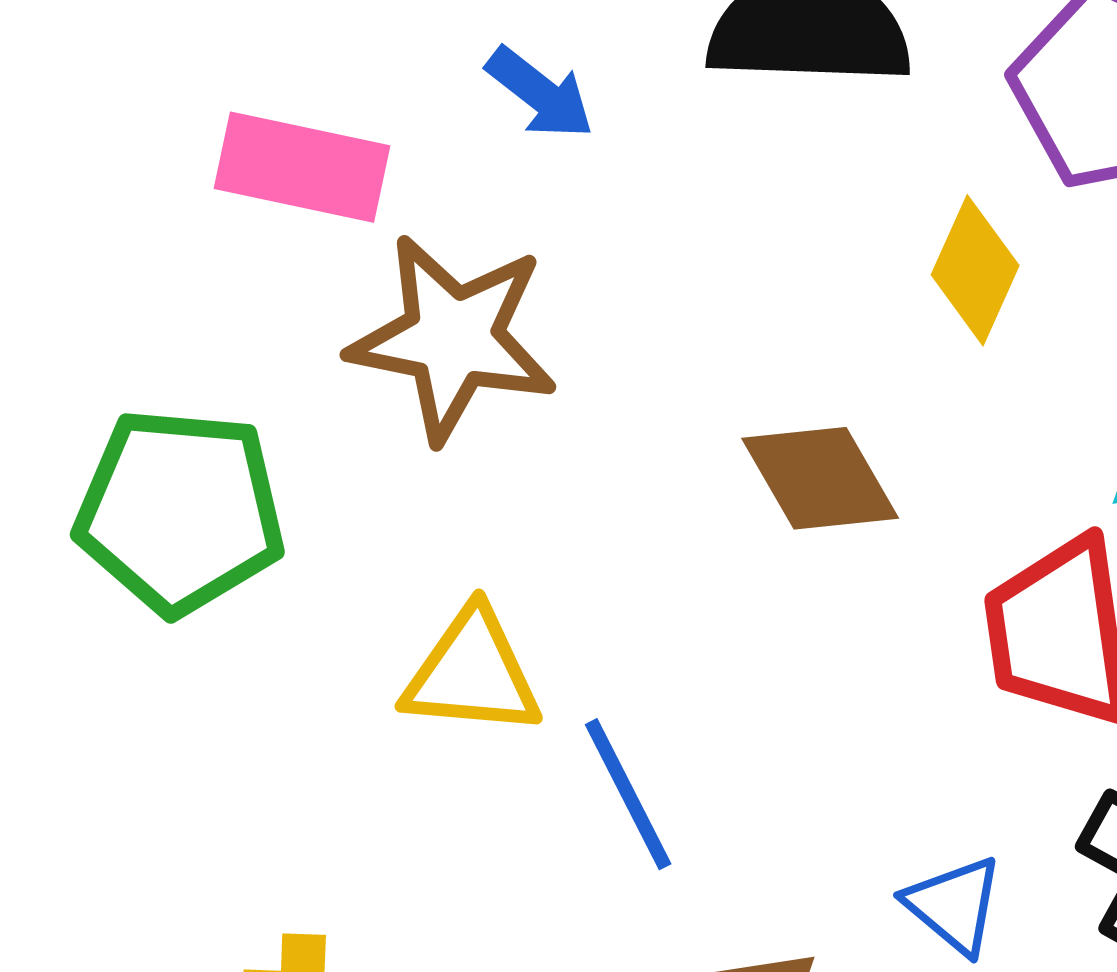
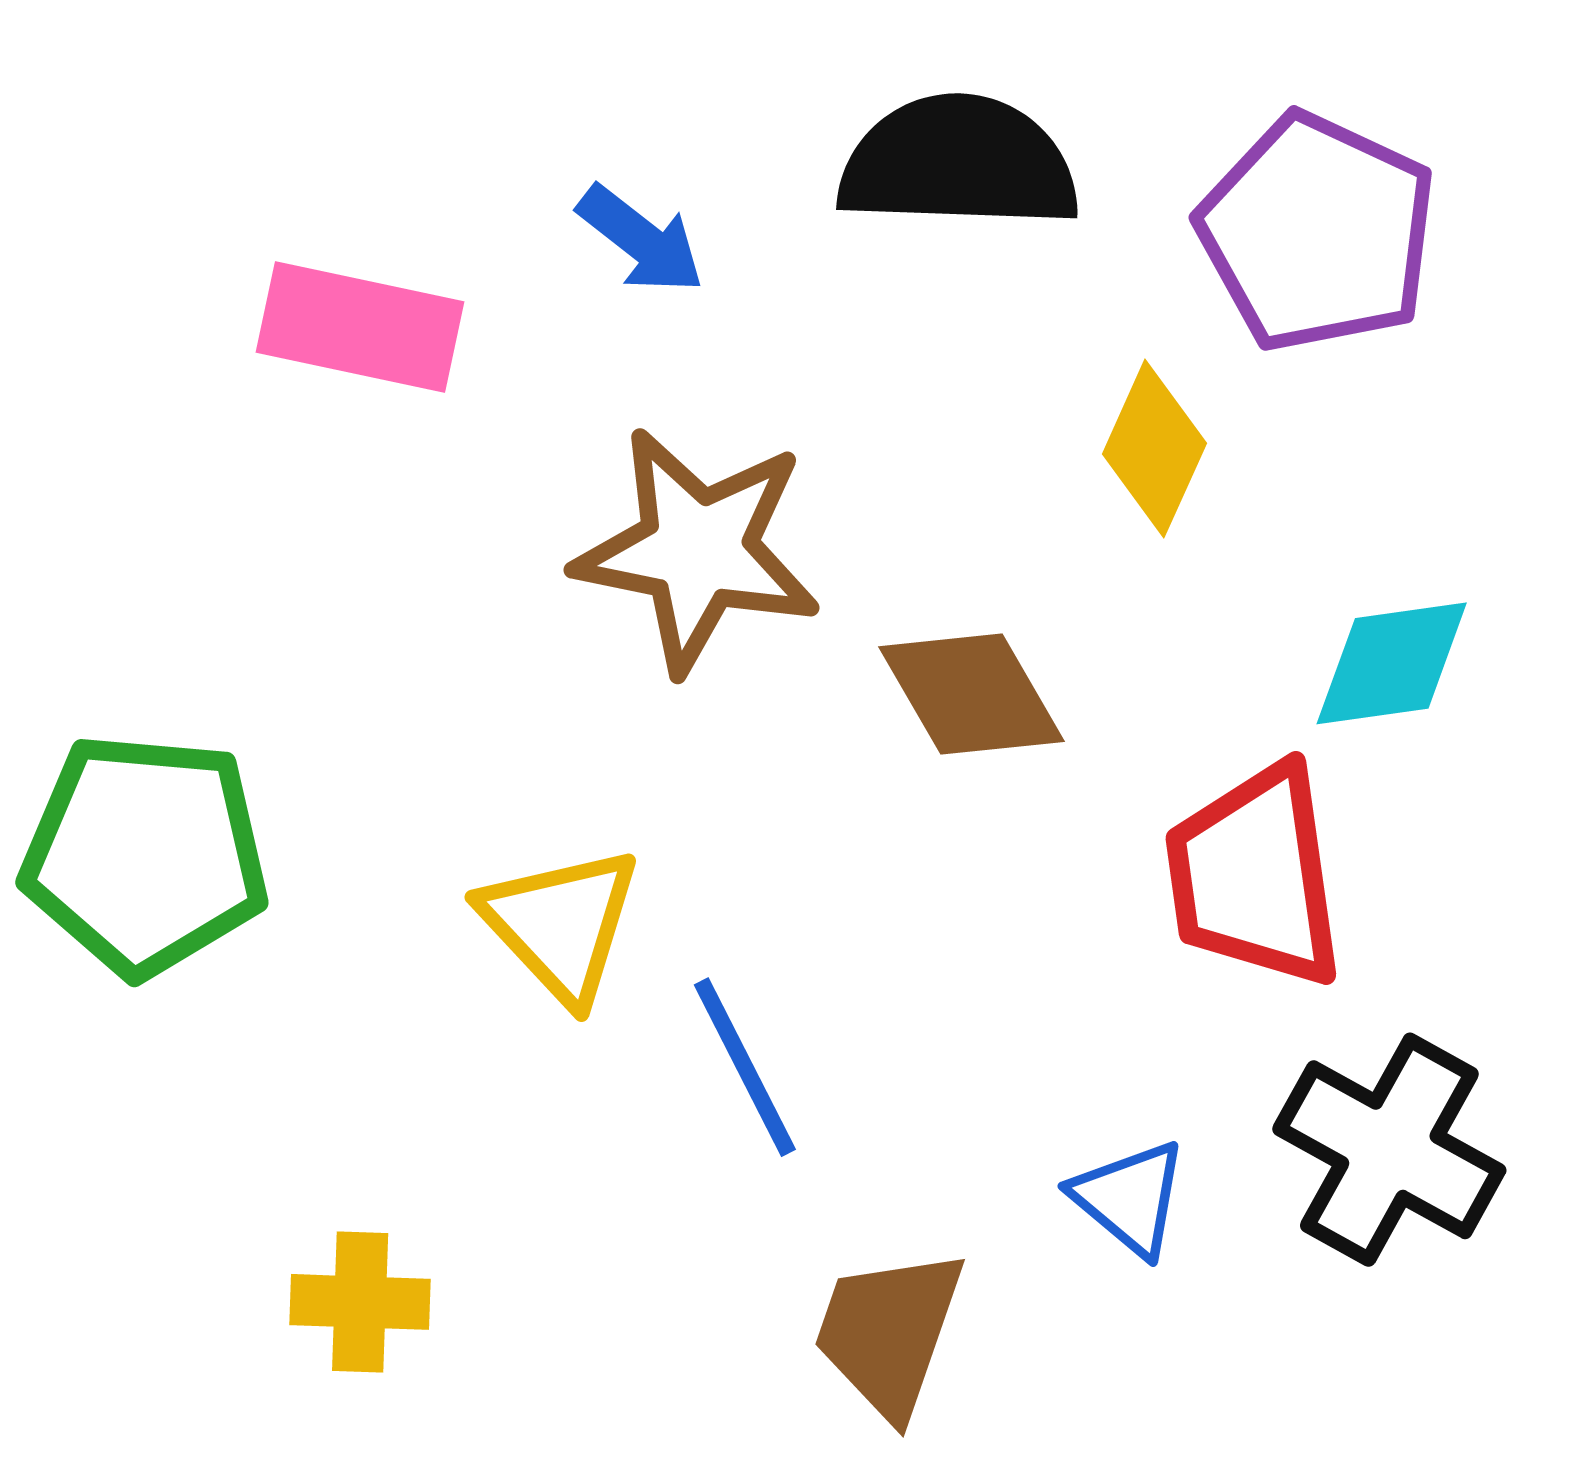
brown star: (453, 338) -> (698, 550), moved
green pentagon: (180, 511) -> (145, 855), moved
yellow triangle: (472, 673) -> (561, 924), turned 42

